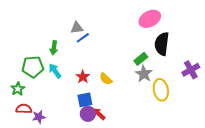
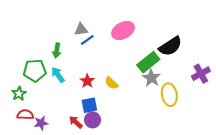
pink ellipse: (150, 19) -> (123, 31), moved
black semicircle: (162, 44) -> (170, 46), turned -130
green rectangle: (141, 59) -> (148, 62), size x1.5
red arrow: (99, 114) -> (76, 122), moved

